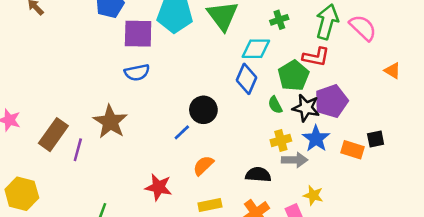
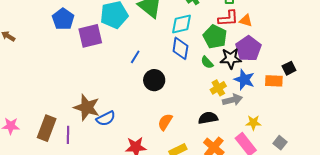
orange triangle: (392, 71) -> (246, 21), moved
blue semicircle: (137, 72) -> (106, 118), moved
blue line: (182, 132) -> (135, 57), moved

